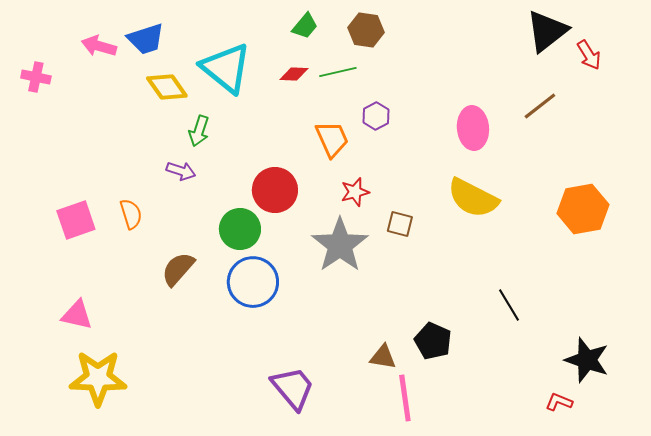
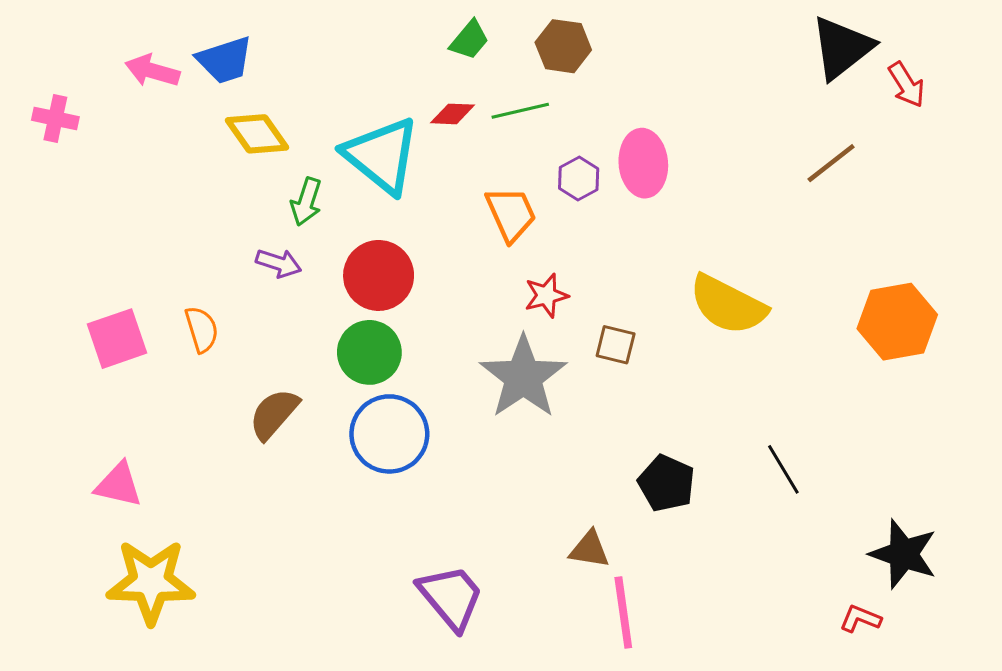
cyan triangle: (226, 68) -> (382, 155), moved
pink ellipse: (473, 128) -> (643, 163), moved
red circle: (275, 190) -> (379, 275), moved
black pentagon: (433, 341) -> (666, 483), moved

